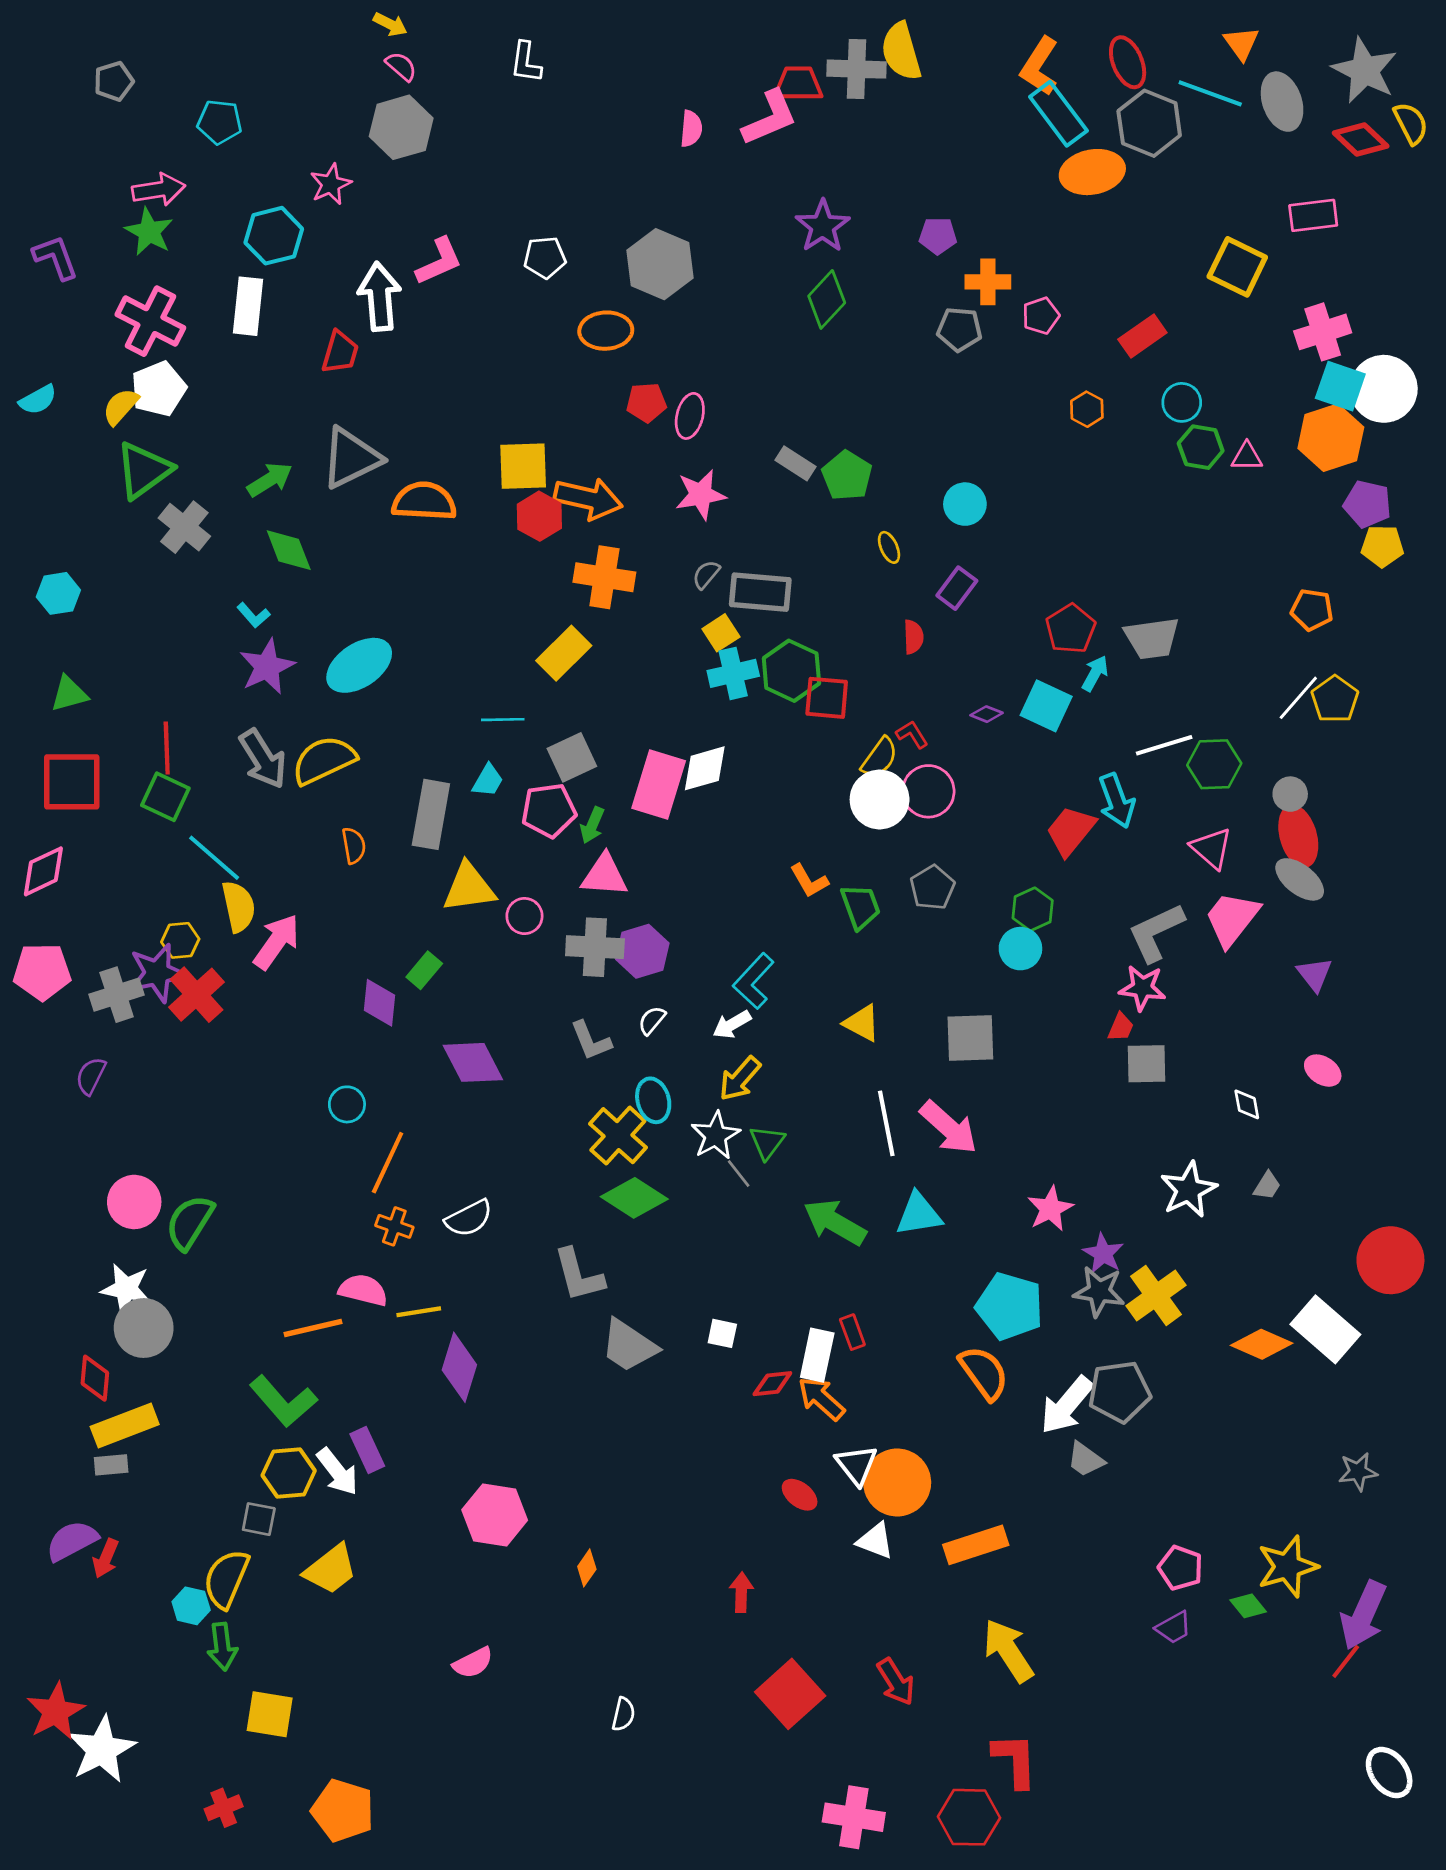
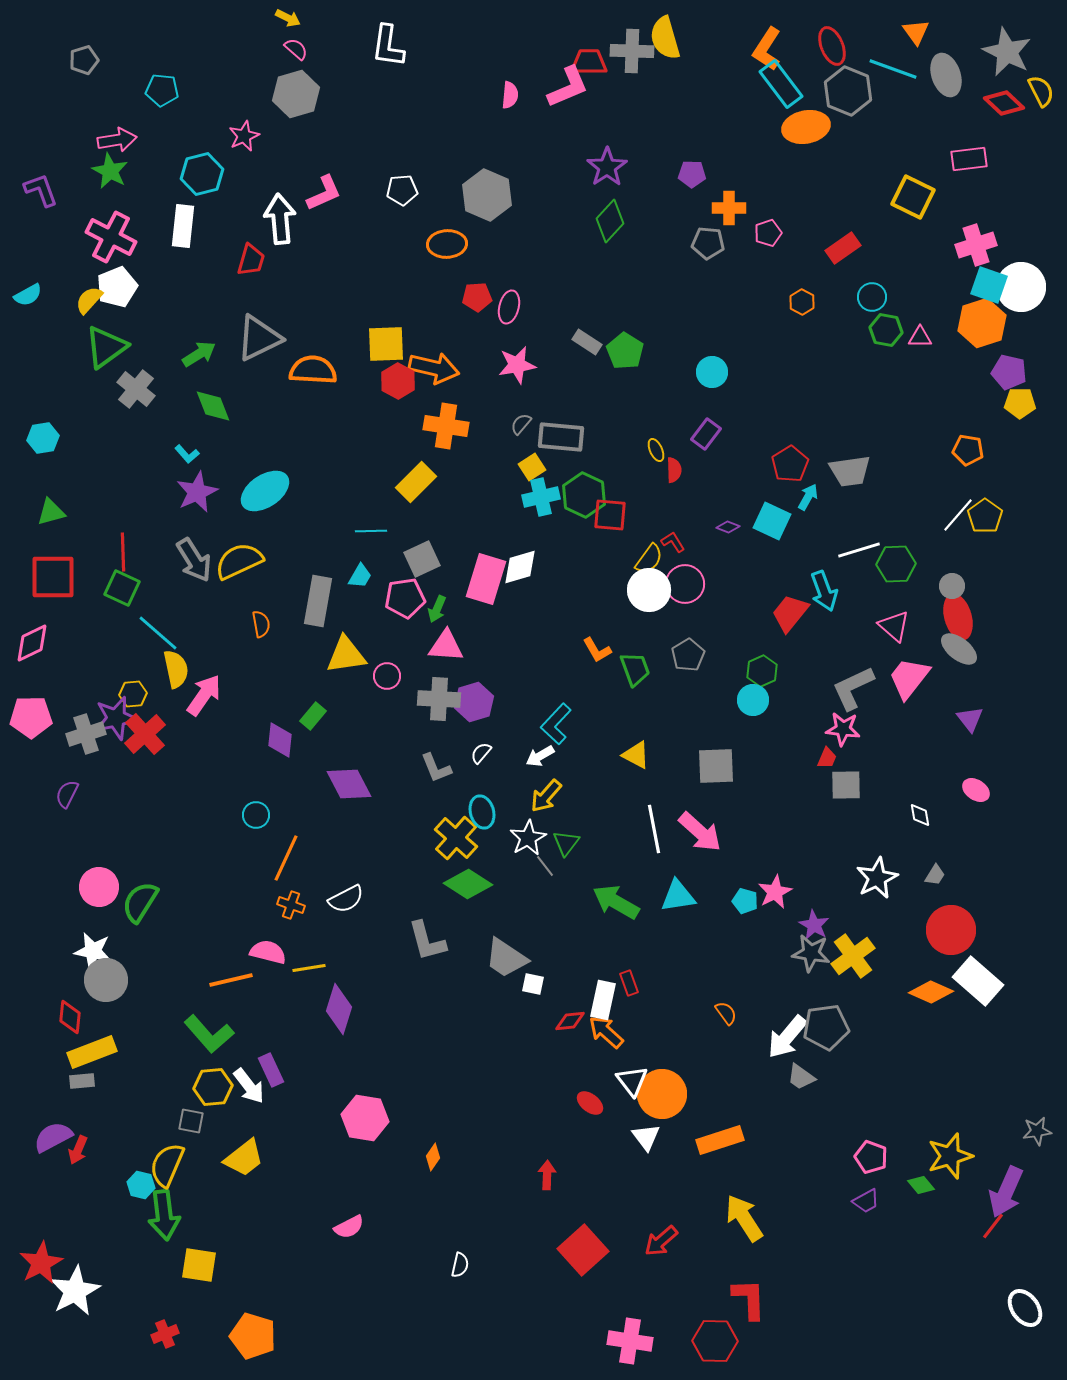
white L-shape: (526, 62) -> (388, 46), size x1.4
yellow ellipse: (889, 547) -> (656, 450), moved
red circle: (1390, 1260) -> (951, 930), moved
cyan pentagon: (1010, 1306) -> (745, 901), moved, size x0.5
gray trapezoid: (629, 1346) -> (506, 958), moved
orange semicircle: (984, 1373) -> (726, 1013), size x0.6
gray star: (1358, 1472) -> (1037, 1131), moved
white triangle: (875, 1541) -> (646, 1137), turned 32
green arrow: (222, 1646) -> (164, 1215), size x1.4
red arrow: (896, 1682) -> (661, 1241), turned 81

